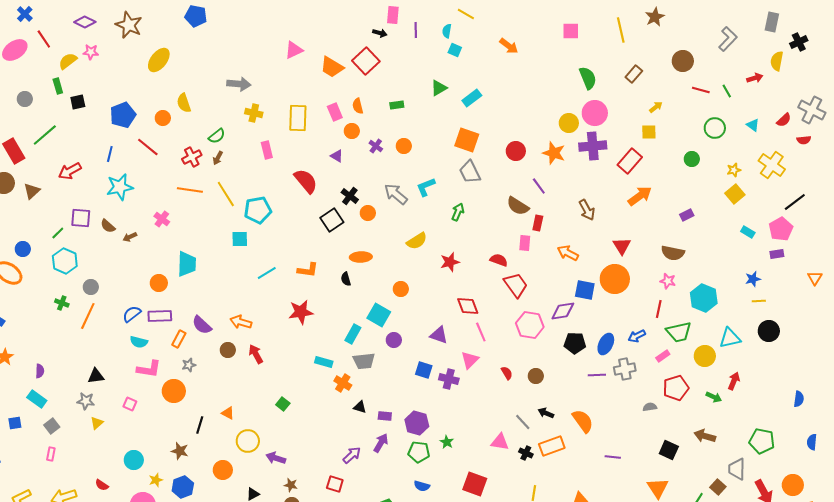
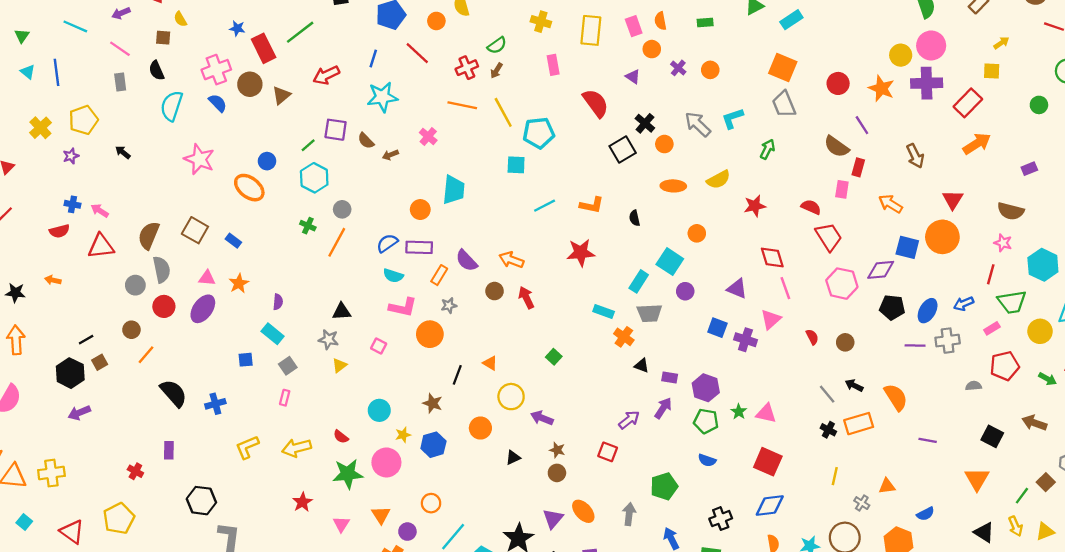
orange ellipse: (361, 257) -> (673, 186), moved
pink triangle: (500, 442) -> (766, 413), moved

